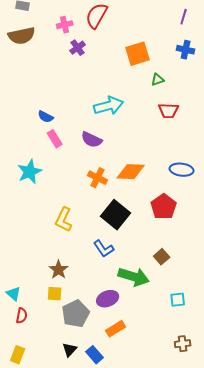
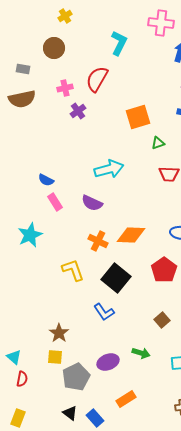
yellow L-shape: (64, 220) -> (73, 270), moved, turned 135
green arrow: (134, 277) -> (141, 353), moved, size x0.6
orange rectangle: (116, 329) -> (126, 399), moved
black triangle: (70, 350) -> (70, 413), turned -35

